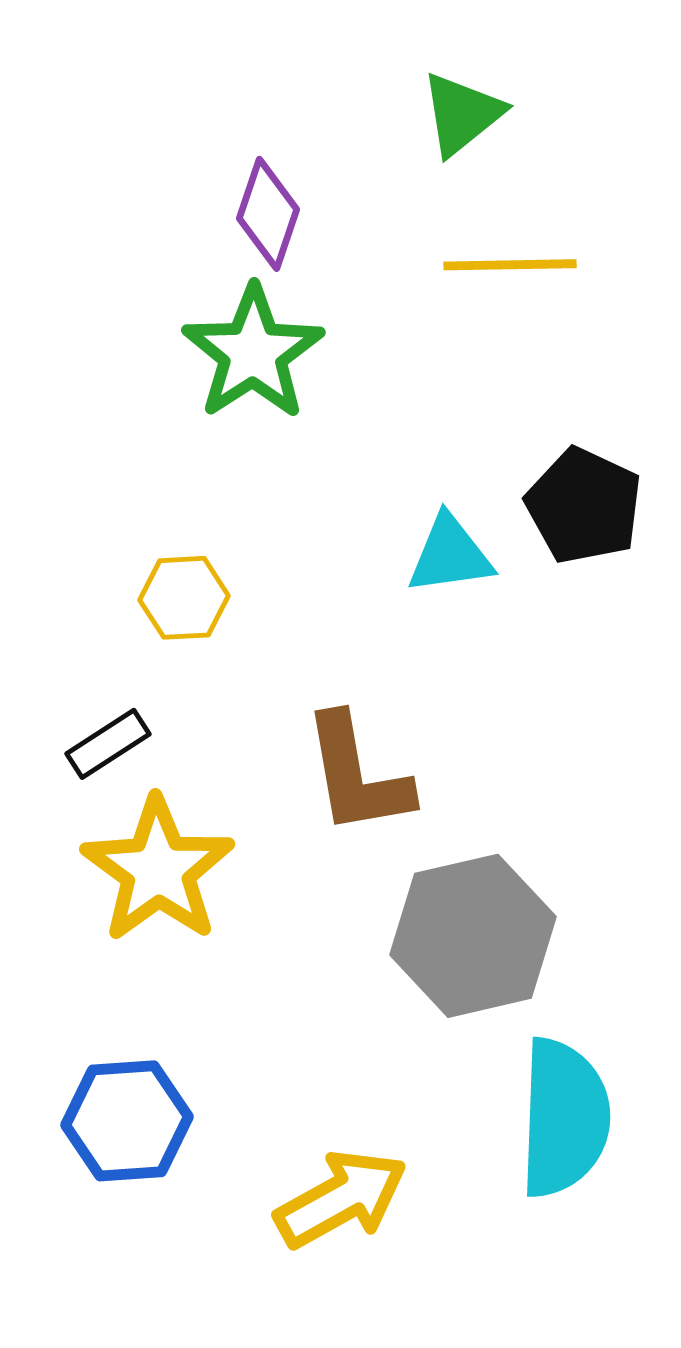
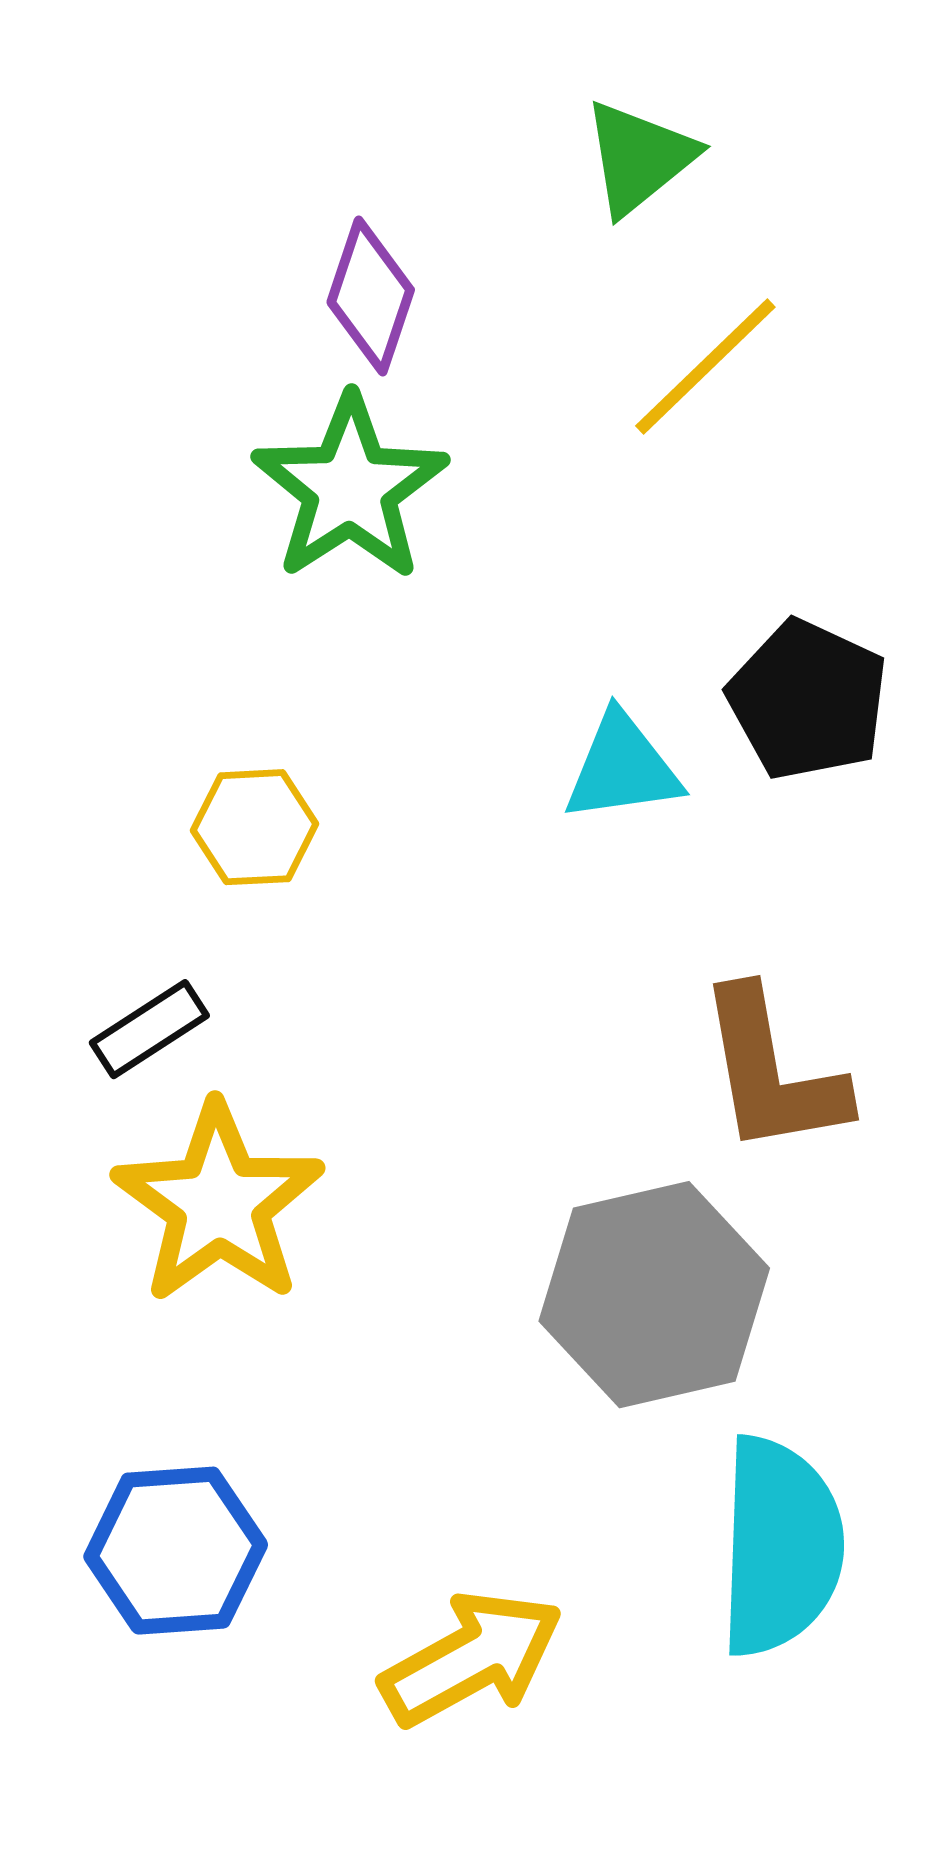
yellow line: (510, 265) -> (705, 367), turned -43
brown L-shape: (357, 775) -> (772, 1072), moved

